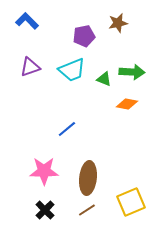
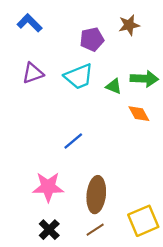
orange diamond: (127, 104) -> (139, 114), turned 50

